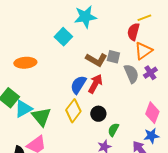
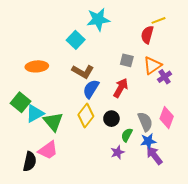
orange triangle: (143, 51) -> (152, 65), moved
brown L-shape: (96, 60) -> (83, 72), moved
gray semicircle: (131, 74) -> (145, 122), moved
red arrow: (95, 84) -> (121, 88), moved
blue star: (151, 136) -> (148, 141), moved

